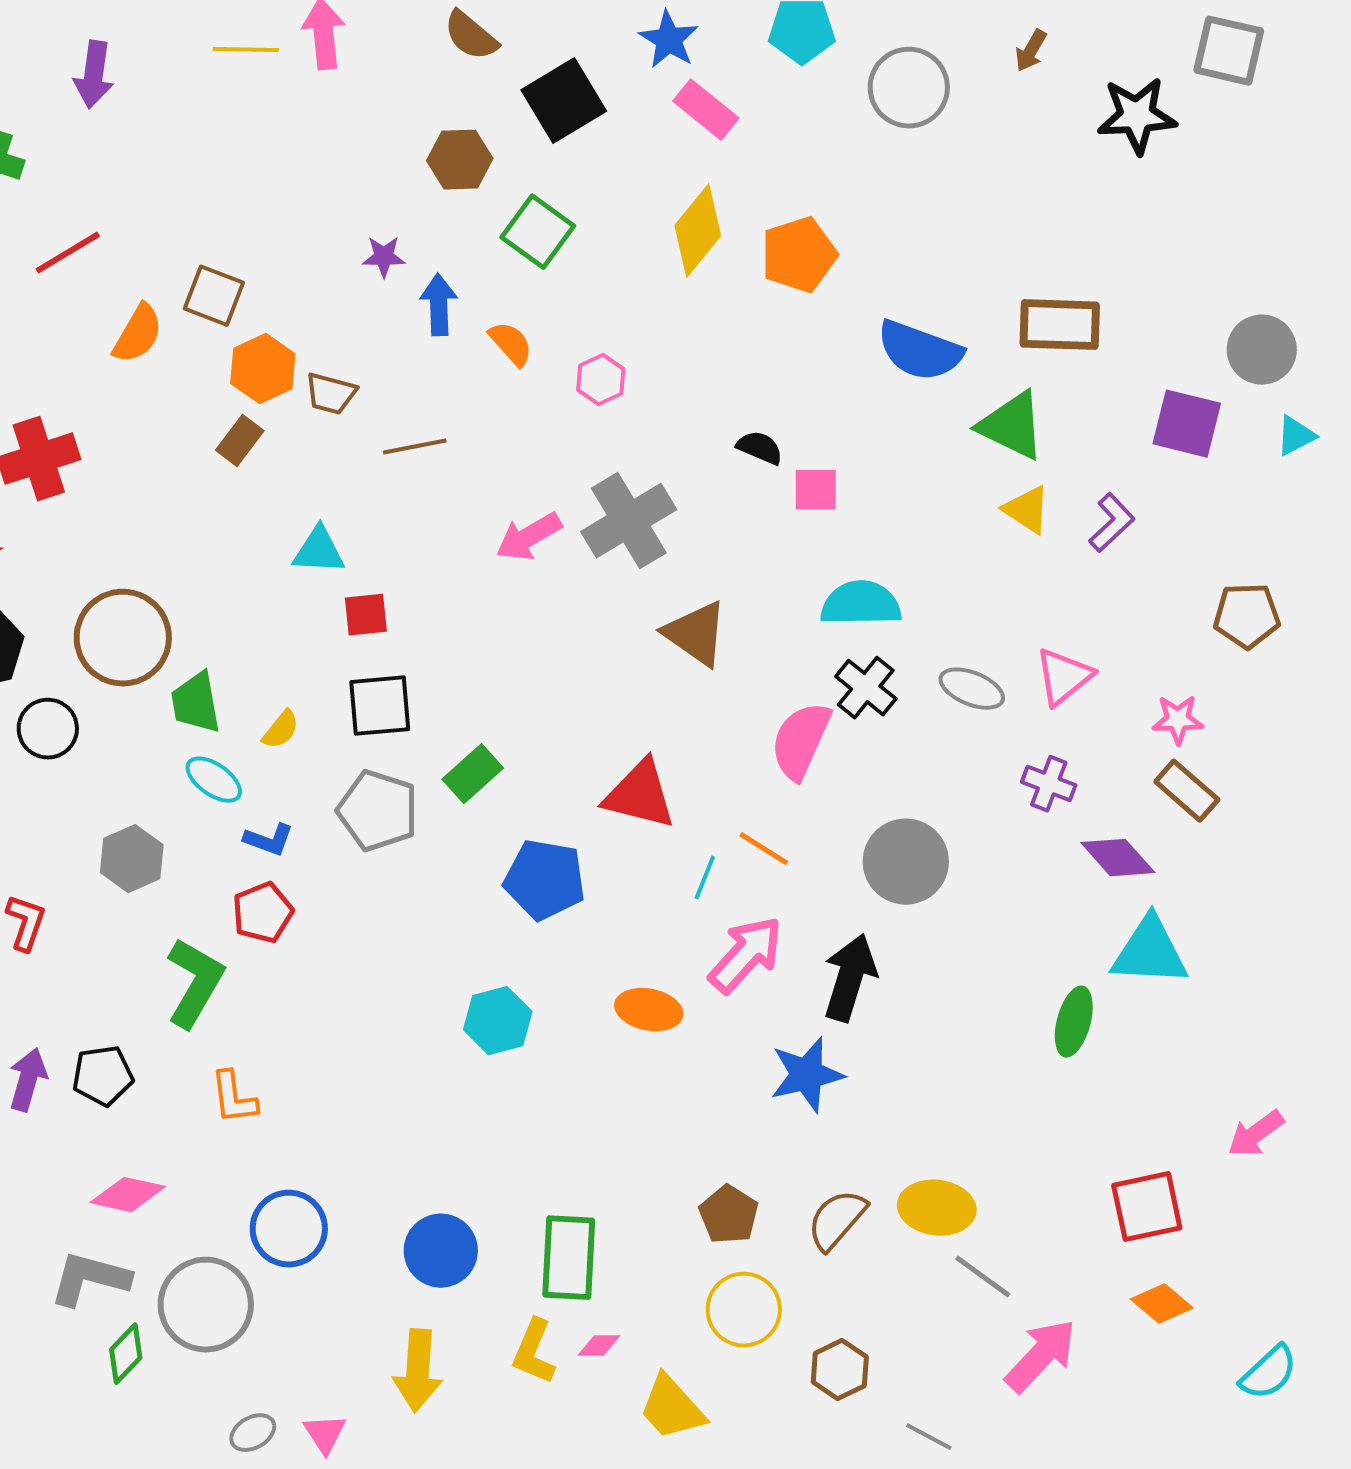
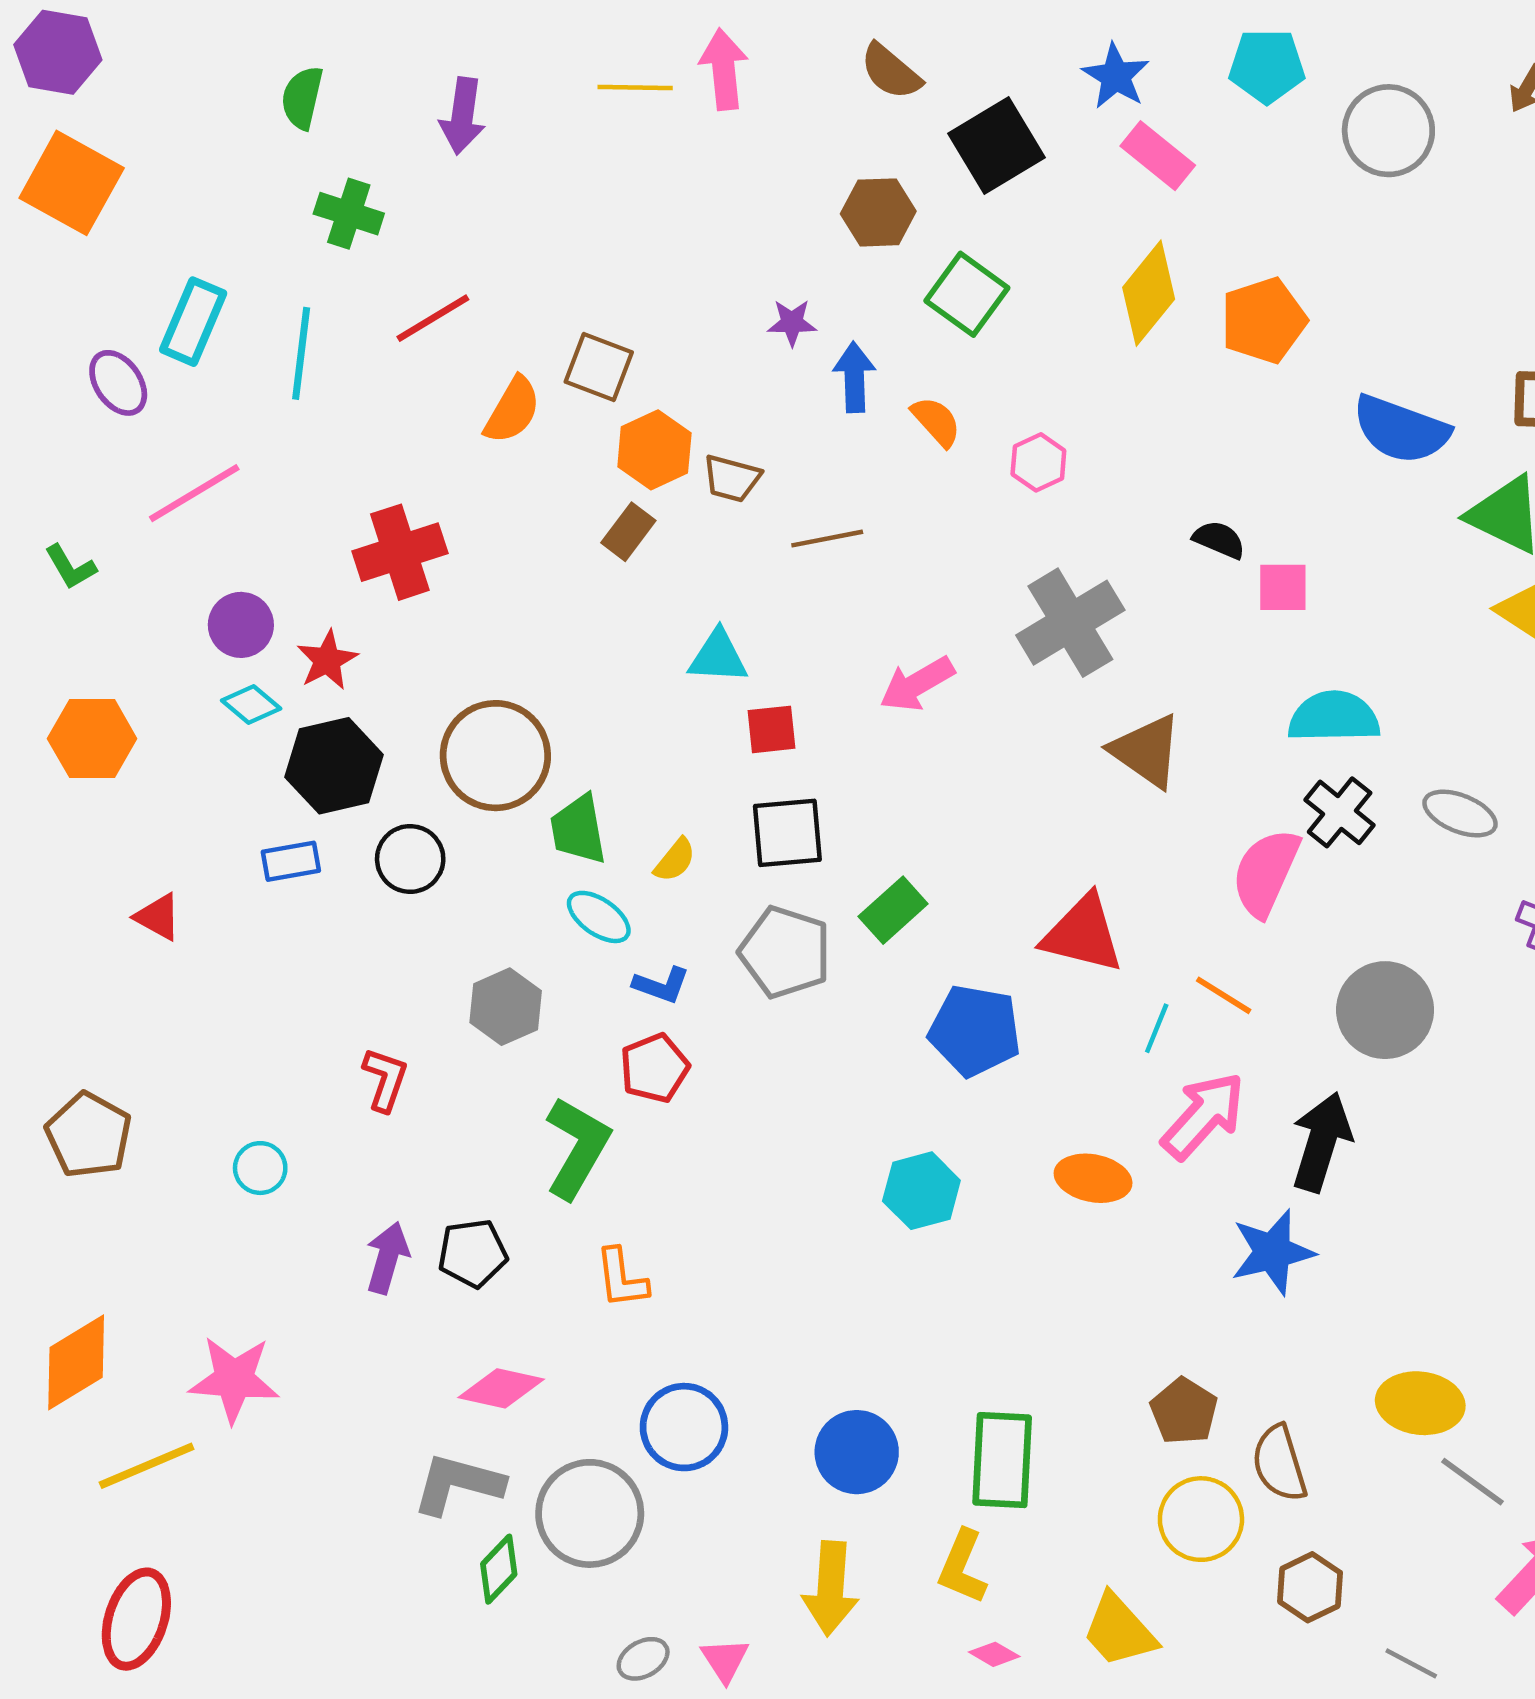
pink arrow: (529, 537) -> (917, 684), moved
brown semicircle: (837, 1220) -> (1279, 1463), moved, turned -58
pink diamond: (599, 1346) -> (994, 1654), moved, turned 30

